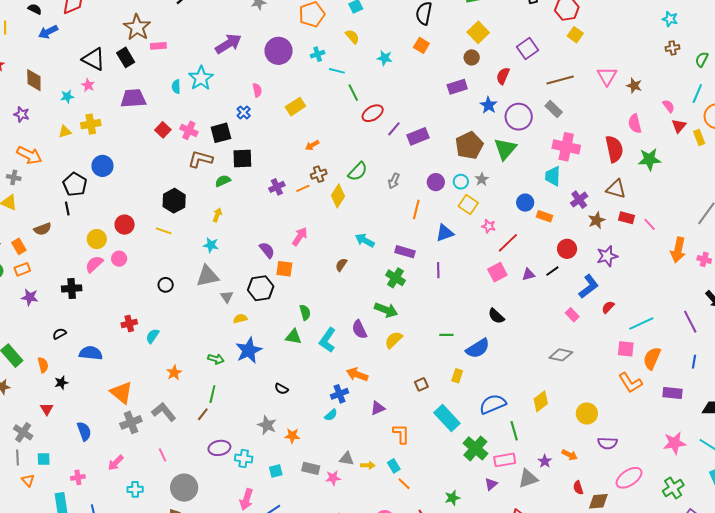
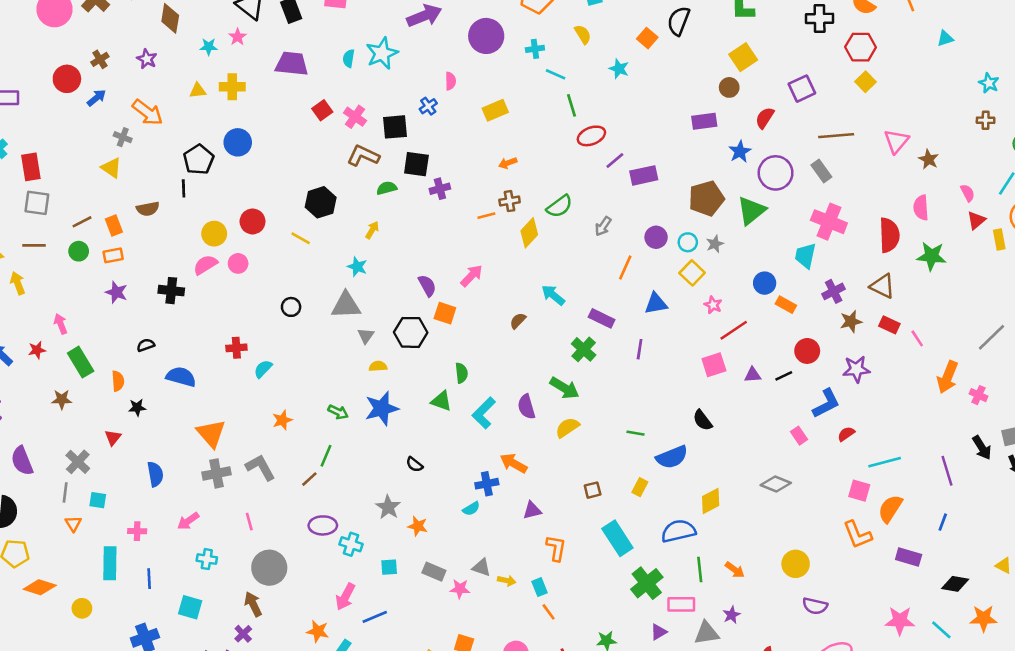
orange square: (421, 45) -> (647, 38), moved
purple cross: (277, 187) -> (440, 189), moved
yellow diamond: (541, 401) -> (711, 501), moved
orange arrow: (570, 455) -> (735, 570), moved

